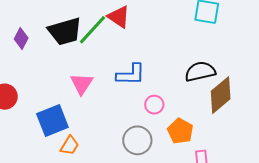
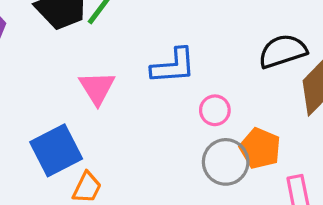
gray circle: (137, 140) -> (226, 162), moved

